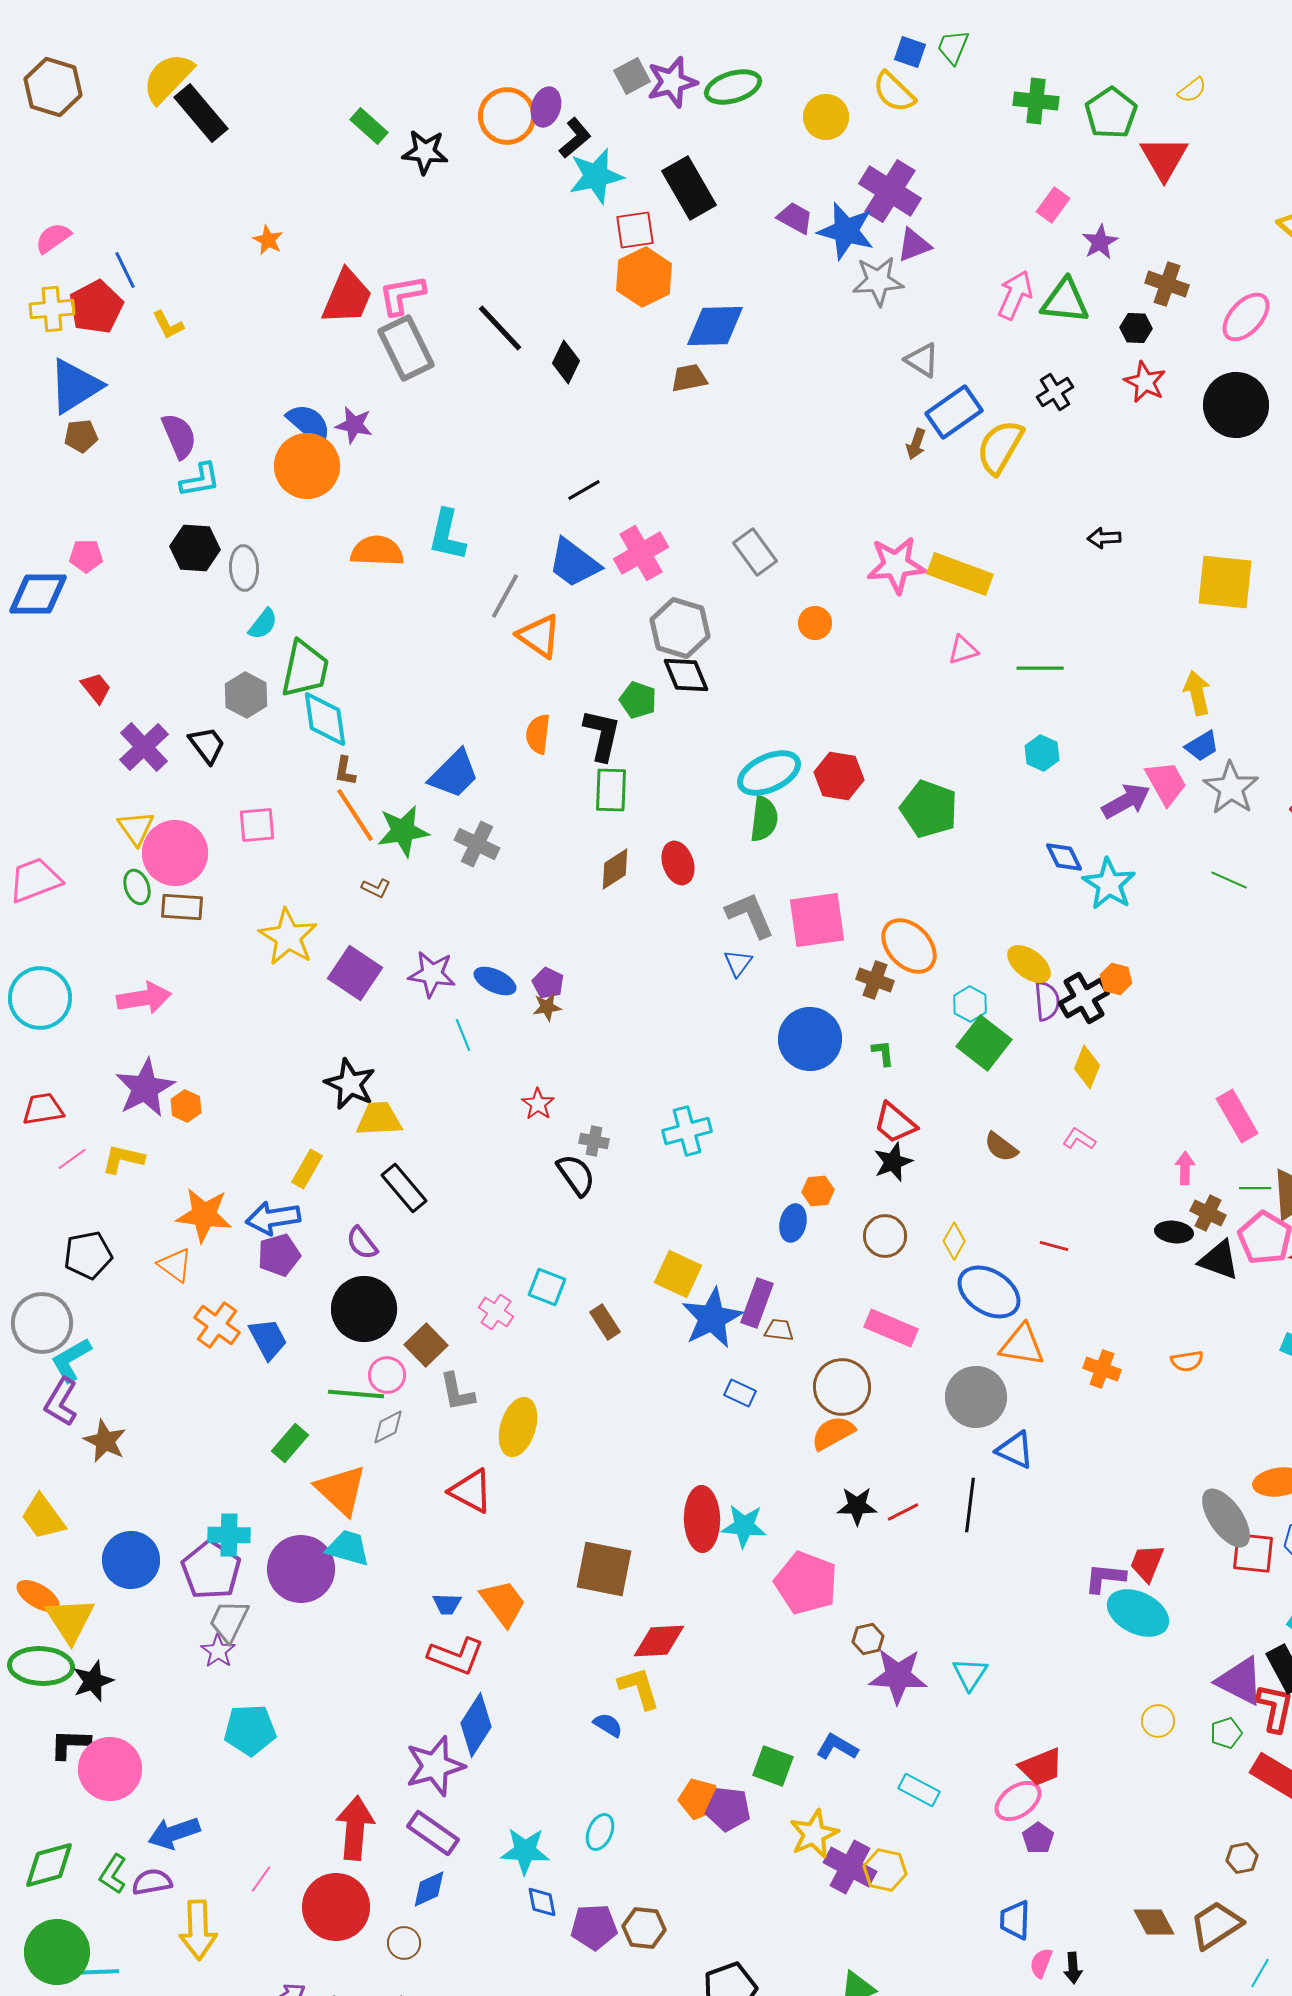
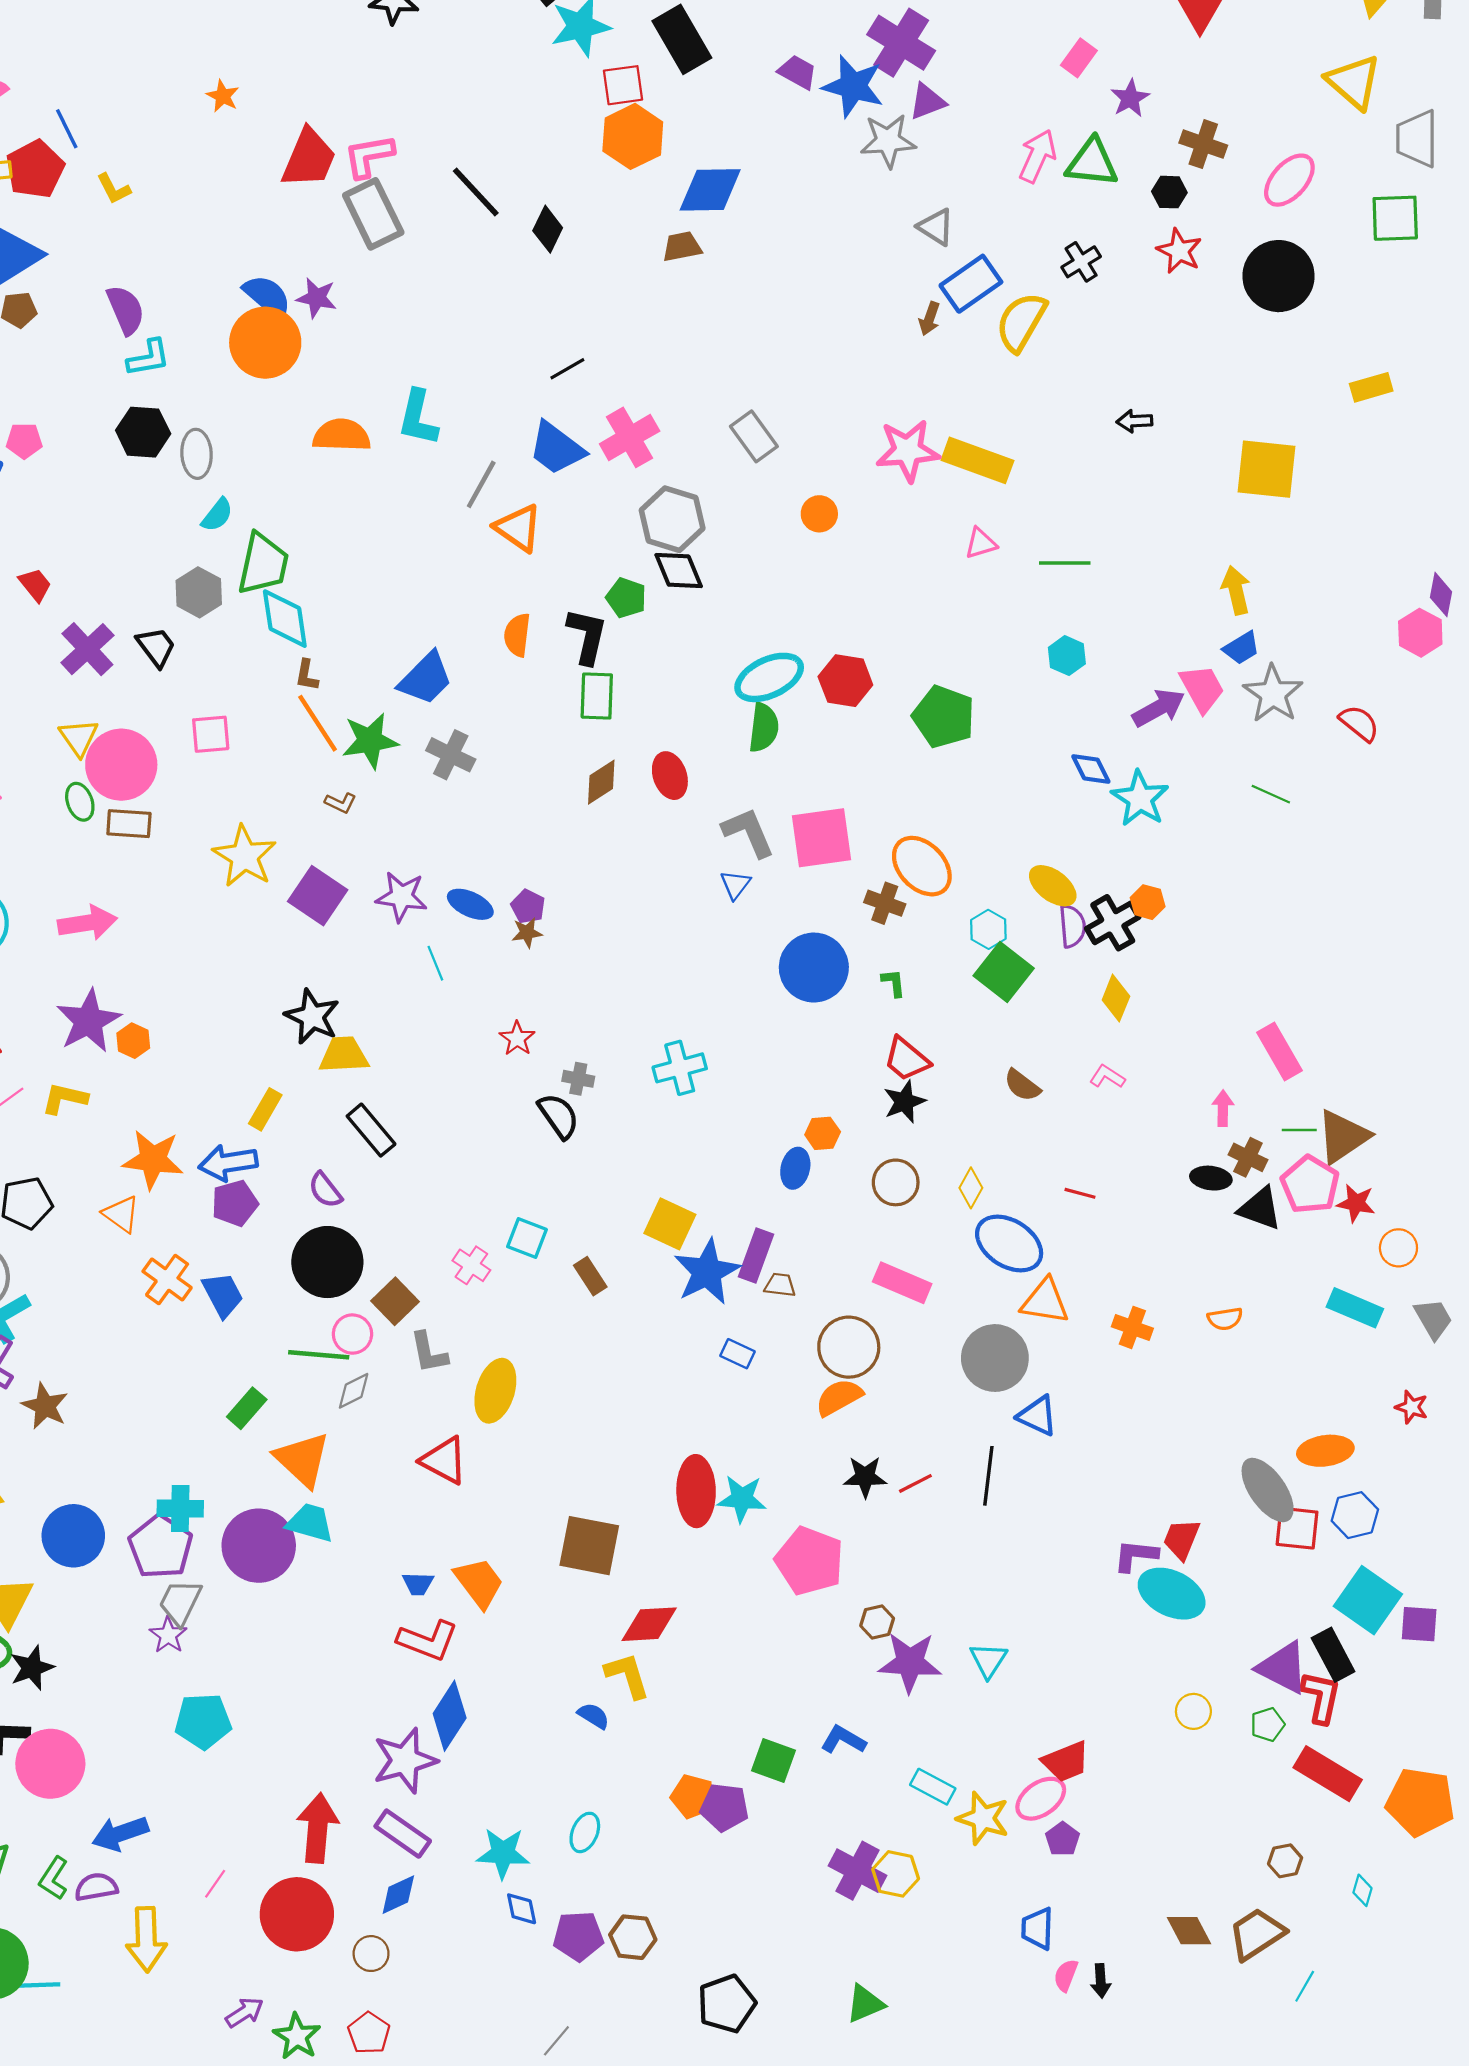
yellow star: (814, 1834) -> (983, 1818), moved, turned -30

